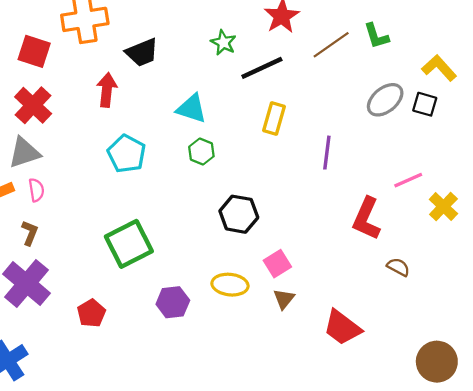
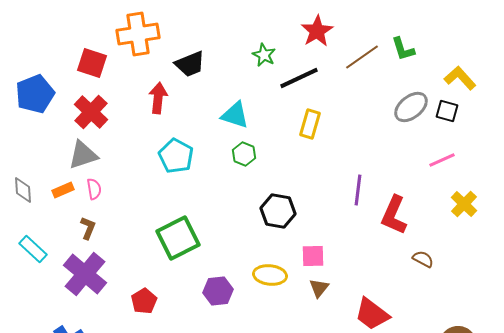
purple line: (327, 153) -> (358, 190), moved
pink line: (408, 180) -> (442, 160), moved
pink square: (277, 264) -> (313, 256), turned 30

